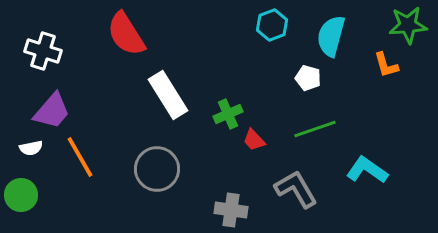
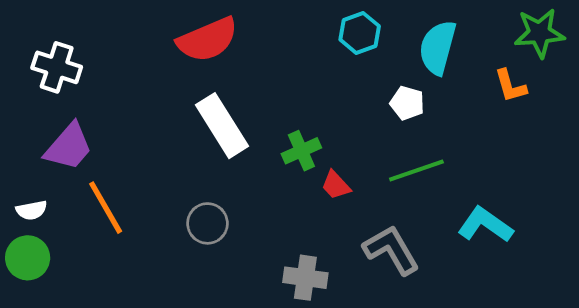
red semicircle: (126, 34) -> (207, 40), moved, turned -81
white semicircle: (31, 148) -> (32, 210), moved
gray circle: (157, 169) -> (207, 223), size x0.7

